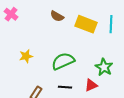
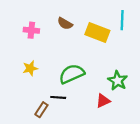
pink cross: (11, 14) -> (31, 30), moved, turned -32
cyan line: (111, 24) -> (122, 20), moved
black line: (65, 87) -> (58, 97), moved

